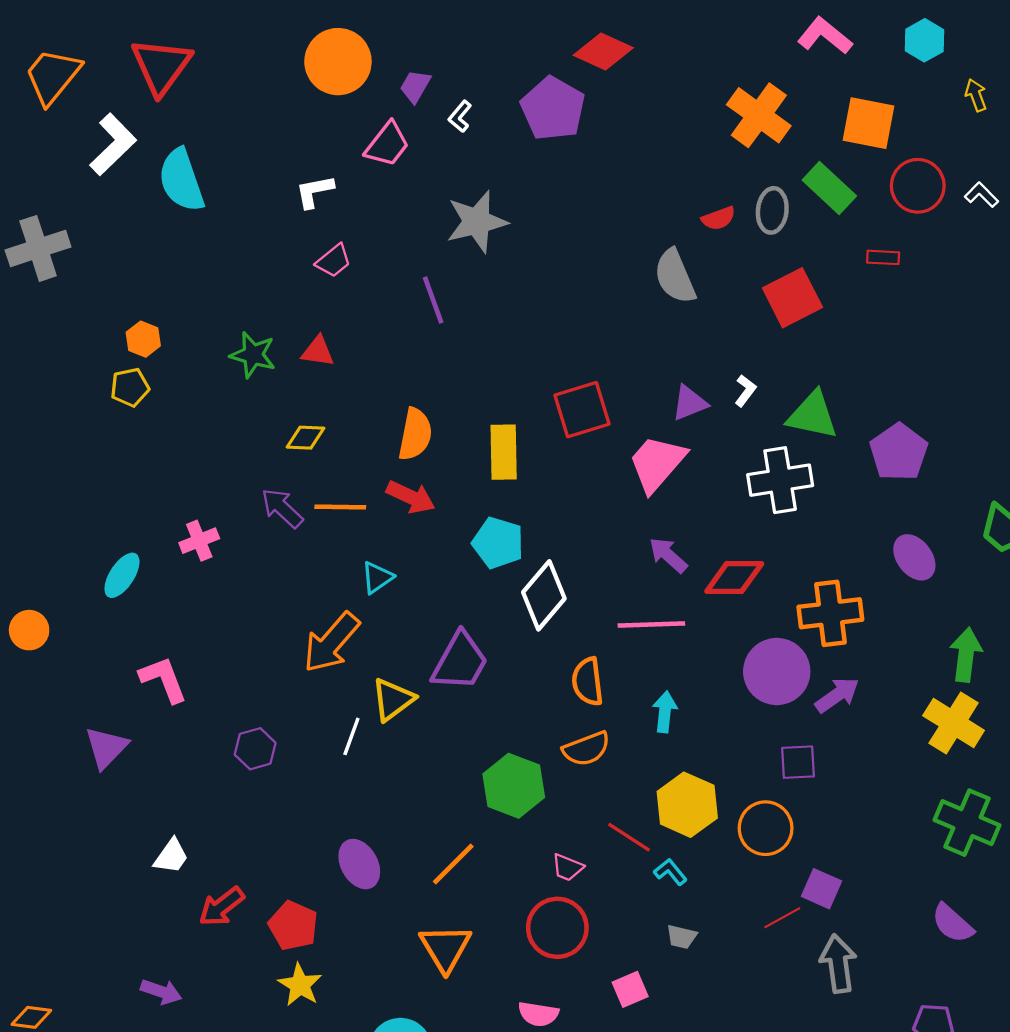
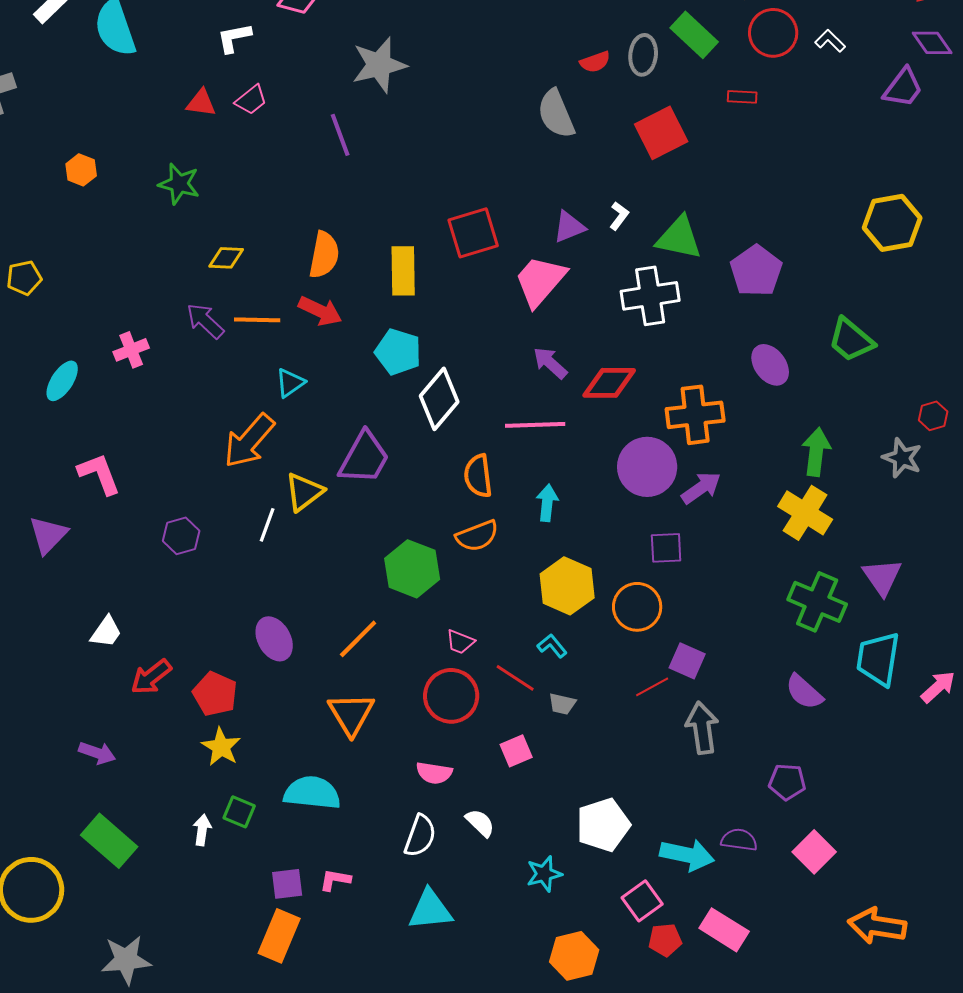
red triangle: (318, 351) -> (201, 103), moved
yellow pentagon: (130, 387) -> (24, 278), moved
red line: (629, 837) -> (515, 678), moved

